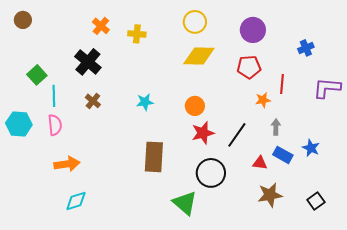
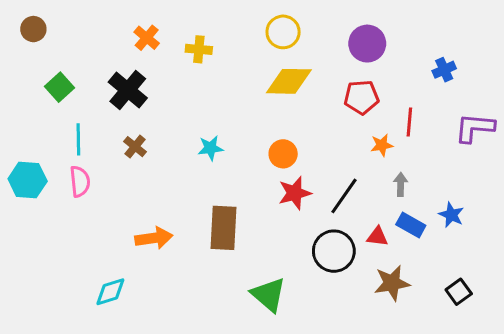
green square: (37, 75) -> (60, 87), moved
orange arrow: (67, 164) -> (154, 238), moved
black circle: (211, 173) -> (334, 251), moved

